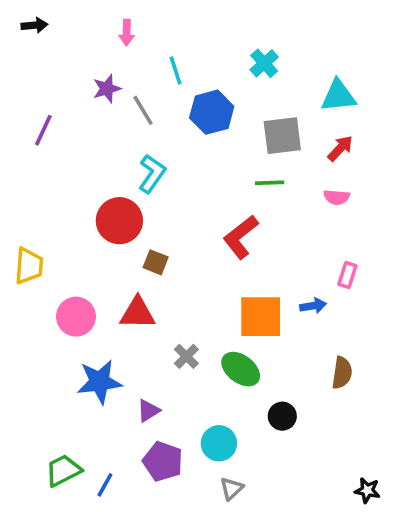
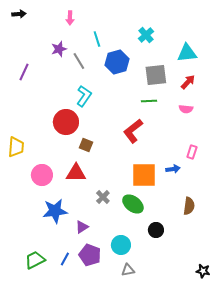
blue line: (105, 485) -> (65, 259), moved
gray triangle: (232, 489) -> (128, 270), turned 32

